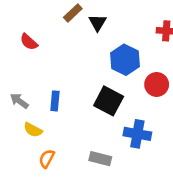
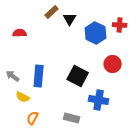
red semicircle: (29, 42) -> (20, 33), turned 136
blue hexagon: (125, 60) -> (96, 33), moved
blue rectangle: (55, 101) -> (39, 76), size x1.5

